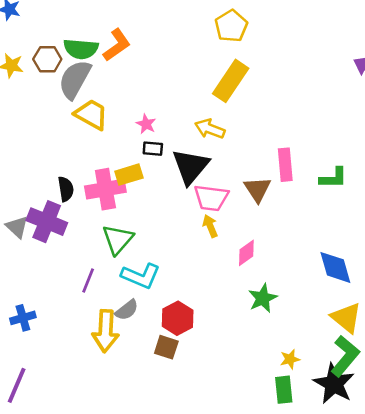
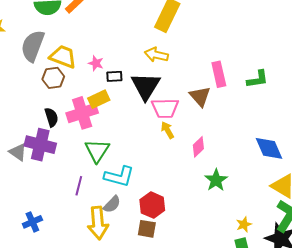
brown hexagon: (47, 59) -> (53, 78), moved
gray semicircle: (75, 79) -> (33, 46), moved
pink star: (146, 124) -> (96, 63), moved

